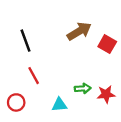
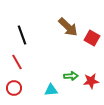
brown arrow: (79, 31) -> (68, 27), turned 75
red line: (34, 76) -> (17, 62), moved

